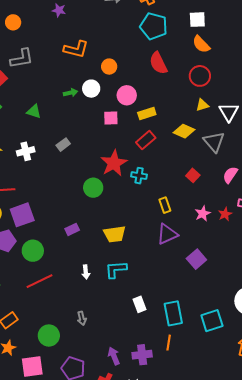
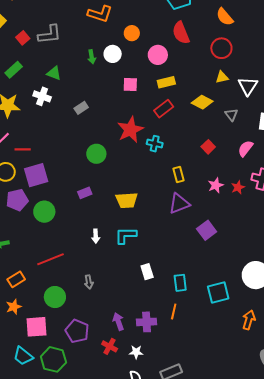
gray L-shape: (22, 59) -> (50, 34), moved
green arrow: (71, 93) -> (92, 57), turned 88
pink circle: (127, 95) -> (158, 55), moved
gray triangle: (214, 142) -> (231, 115), size x0.6
white cross: (26, 151) -> (42, 96), moved, turned 30
green circle: (93, 188) -> (96, 154), moved
red line: (39, 281) -> (51, 259), moved
cyan rectangle: (173, 313) -> (180, 283), size x0.7

